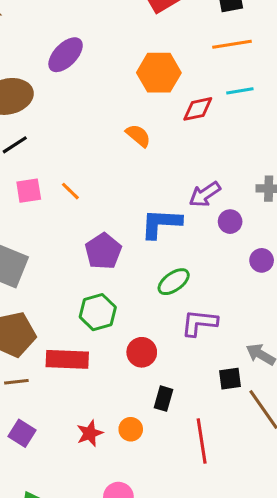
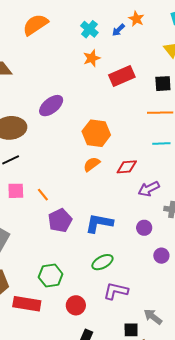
orange hexagon: (159, 73) -> (96, 133), moved
red diamond: (198, 109) -> (127, 167), moved
orange semicircle: (138, 136) -> (92, 164), turned -84
purple arrow: (205, 194) -> (149, 189), moved
purple pentagon: (103, 251) -> (60, 220), moved

